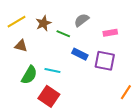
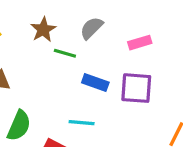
brown star: (43, 23) -> (43, 30), moved
cyan line: (52, 70) -> (82, 123), moved

